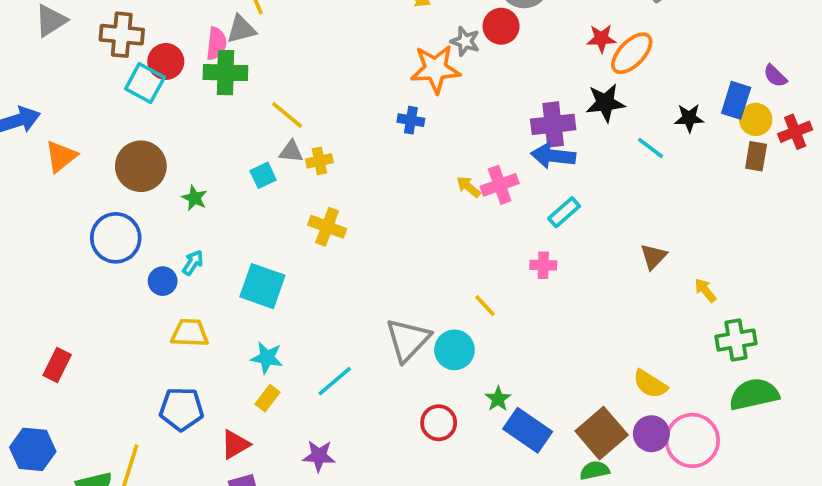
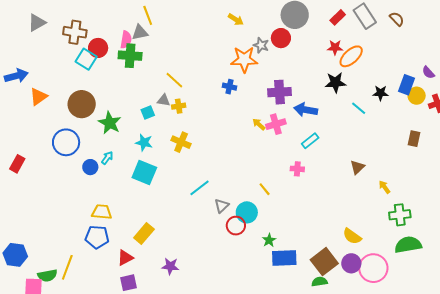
yellow line: (287, 115) -> (174, 80), moved
purple cross: (553, 124) -> (280, 92), moved
brown rectangle: (756, 156) -> (414, 139), moved
green star: (194, 198) -> (110, 123), size x1.6
yellow trapezoid: (190, 333) -> (102, 212), moved
gray triangle: (408, 340) -> (222, 206), size x0.6
cyan star: (267, 358) -> (144, 142), moved
red rectangle: (57, 365) -> (17, 164), moved
cyan line: (335, 381) -> (200, 188), moved
yellow rectangle: (268, 398) -> (144, 234), size x1.5
red circle: (439, 423) -> (236, 226), moved
blue rectangle: (528, 430) -> (284, 258), turned -40

